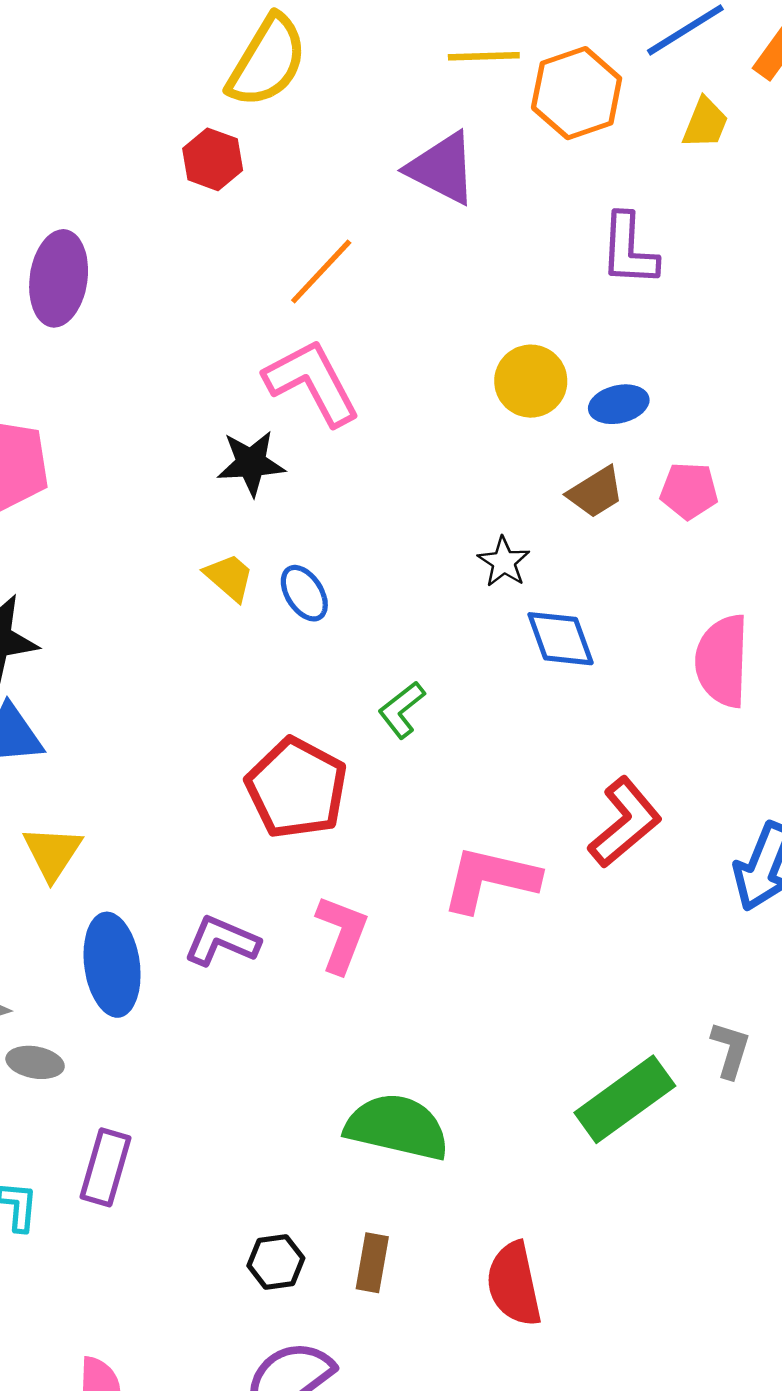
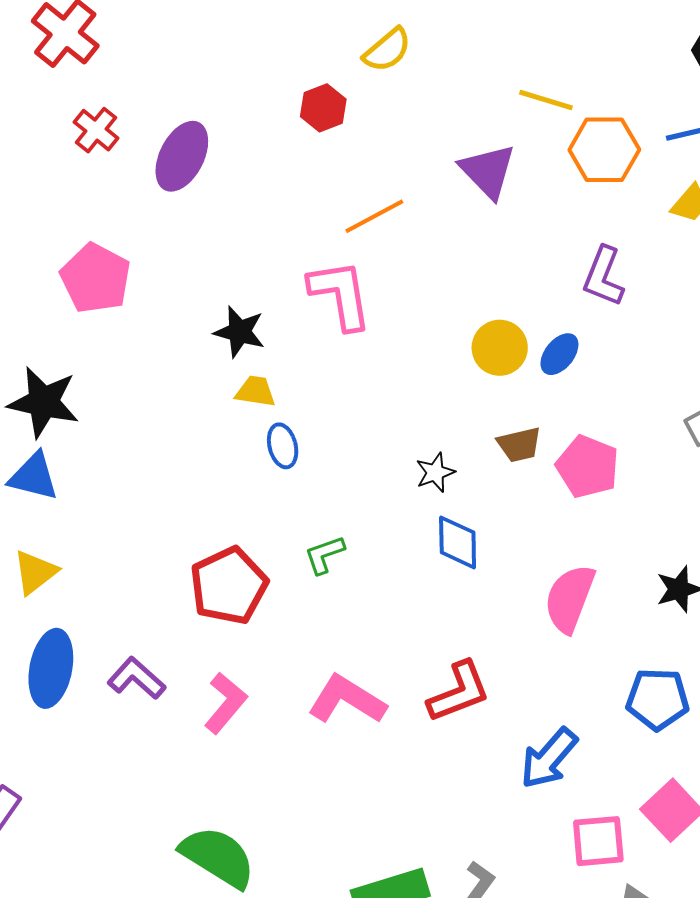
yellow semicircle: (267, 61) -> (387, 50), size x0.7
blue ellipse: (619, 404) -> (559, 354), moved, turned -57
black star: (251, 463) -> (240, 332), moved
pink pentagon: (689, 491) -> (588, 467), size x1.4
yellow trapezoid: (229, 577) -> (256, 391), moved, turned -51

